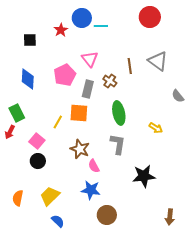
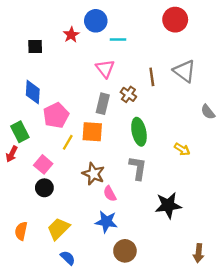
cyan line: (101, 26) -> (118, 39), moved
pink pentagon: (65, 75) -> (56, 115), moved

